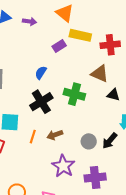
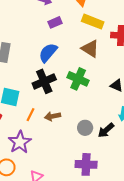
purple rectangle: (59, 46) -> (55, 22), moved
blue semicircle: (41, 73) -> (48, 53), size x1.5
brown triangle: (100, 74) -> (90, 49), moved
purple star: (63, 166) -> (20, 142), moved

